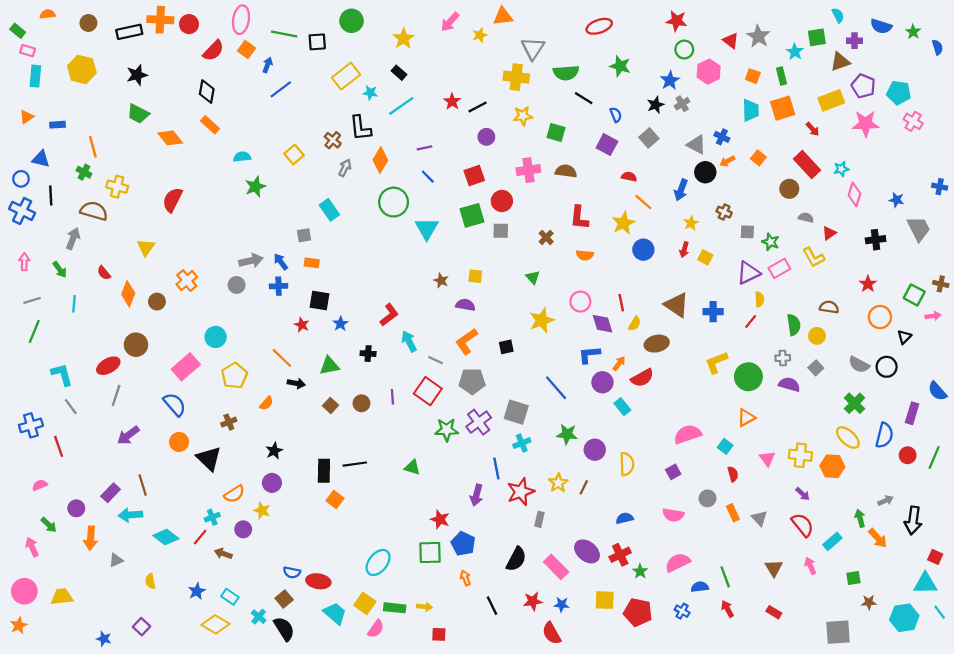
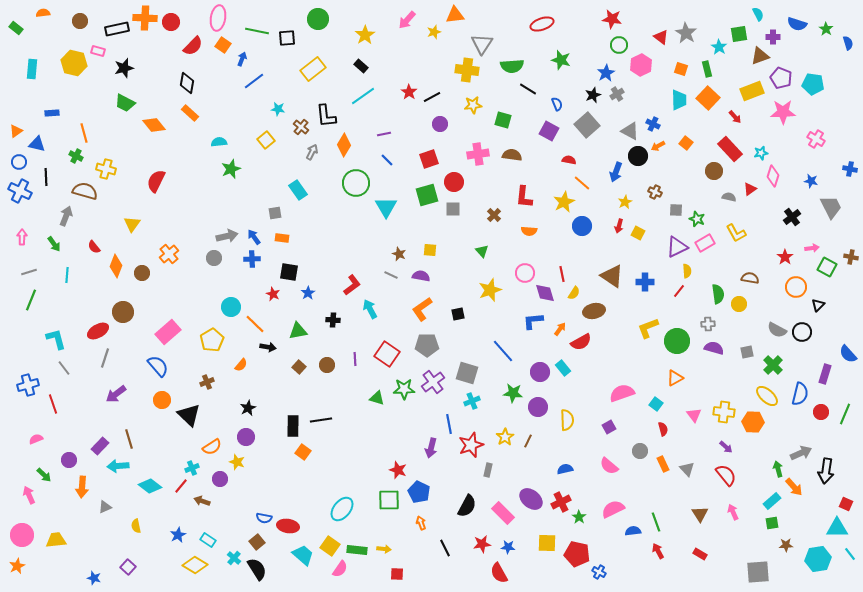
pink rectangle: (28, 51) -> (98, 51), moved
cyan star: (370, 93) -> (278, 109), moved
orange square: (783, 108) -> (708, 98), turned -30
orange triangle: (27, 117) -> (16, 131), moved
pink cross: (913, 121) -> (816, 139), moved
gray square: (649, 138) -> (587, 125), size x1.4
red triangle: (829, 233) -> (750, 189), moved
black cross: (876, 240) -> (792, 217), turned -30
pink arrow: (933, 316) -> (812, 248), moved
cyan circle: (216, 337) -> (231, 307), moved
gray line: (436, 360) -> (391, 275), moved
gray square: (816, 368) -> (747, 352), moved, turned 32
purple circle: (602, 382) -> (540, 372), moved
green triangle: (412, 467) -> (377, 398), moved
gray arrow: (885, 501) -> (801, 453), size x1.5
pink semicircle: (673, 515) -> (609, 466), turned 30
cyan rectangle: (832, 541) -> (772, 501), moved
blue cross: (682, 611) -> (599, 572), moved

